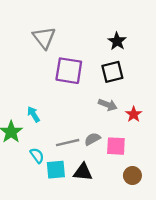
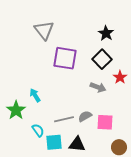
black square: (112, 72) -> (102, 59), turned -30
red star: (134, 114) -> (120, 77), moved

